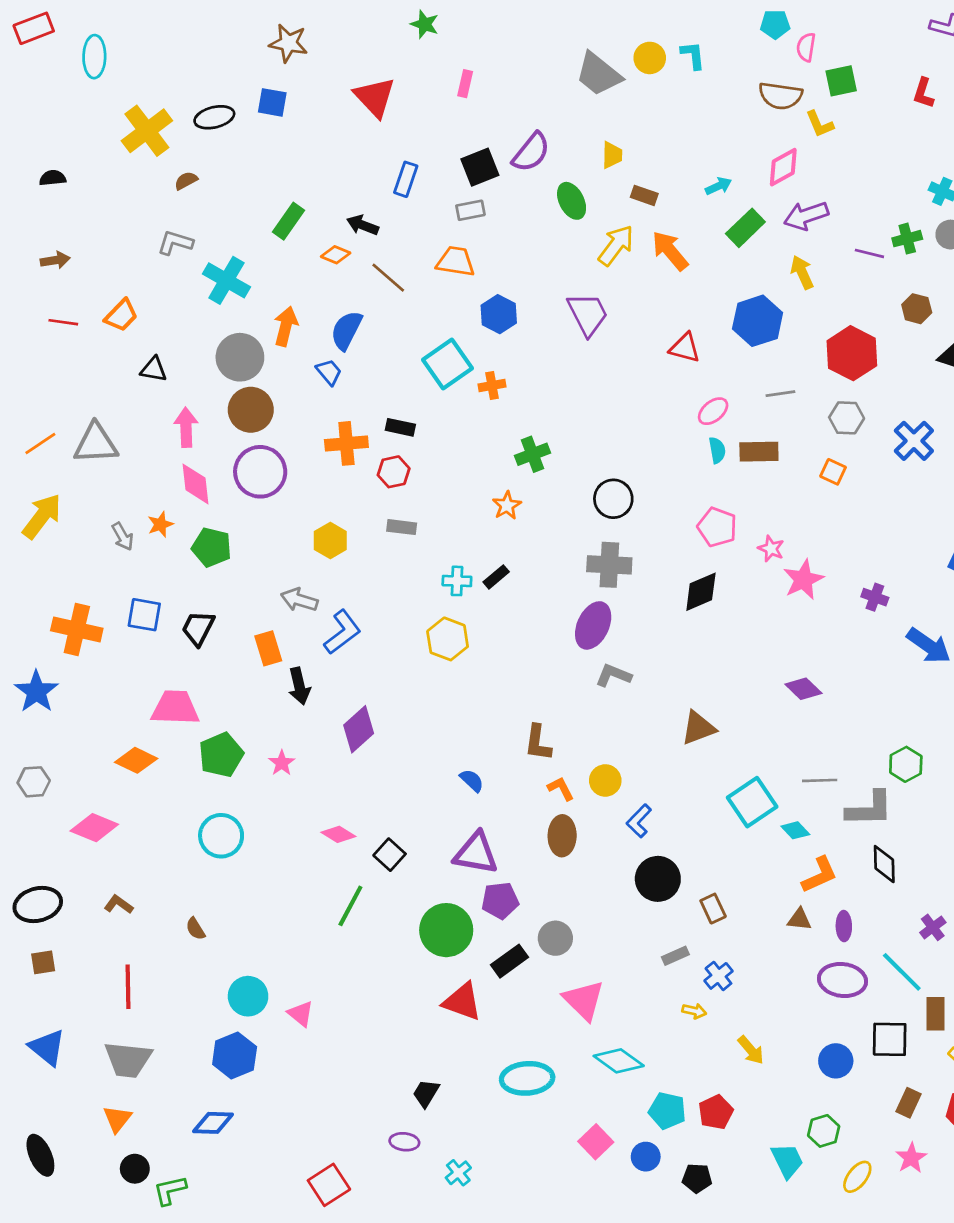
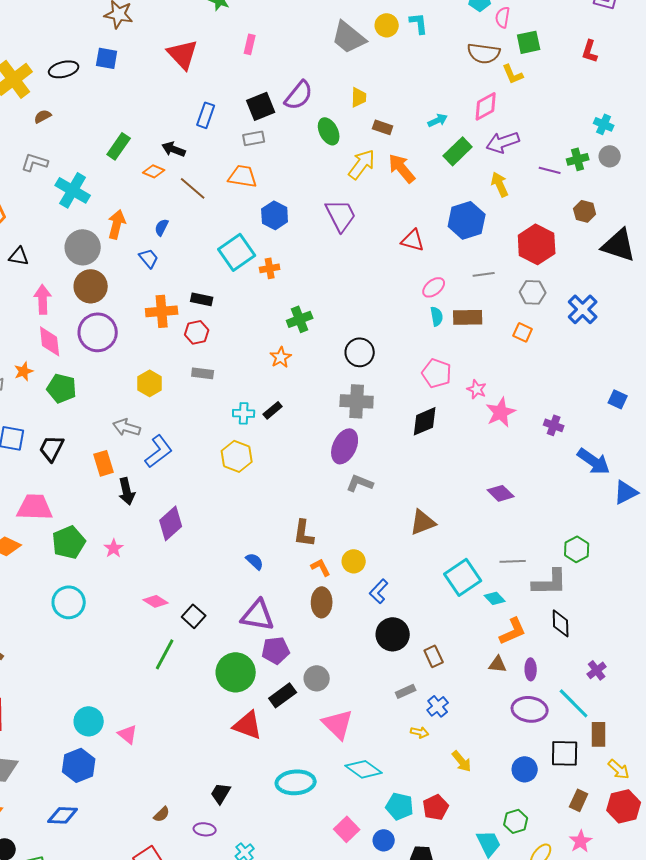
blue semicircle: (346, 330) -> (162, 227), size x0.6
brown semicircle: (195, 929) -> (162, 814), moved, turned -102

